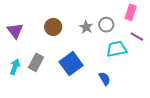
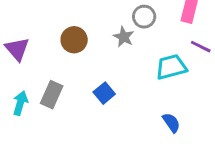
gray circle: (106, 25) -> (144, 17), moved
blue square: (71, 64) -> (104, 93), size x0.6
blue semicircle: (105, 79) -> (171, 123), moved

